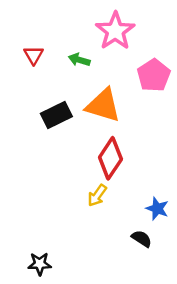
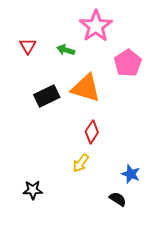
red diamond: (110, 158) -> (92, 132), size x0.7
black star: (40, 264) -> (33, 190), moved

